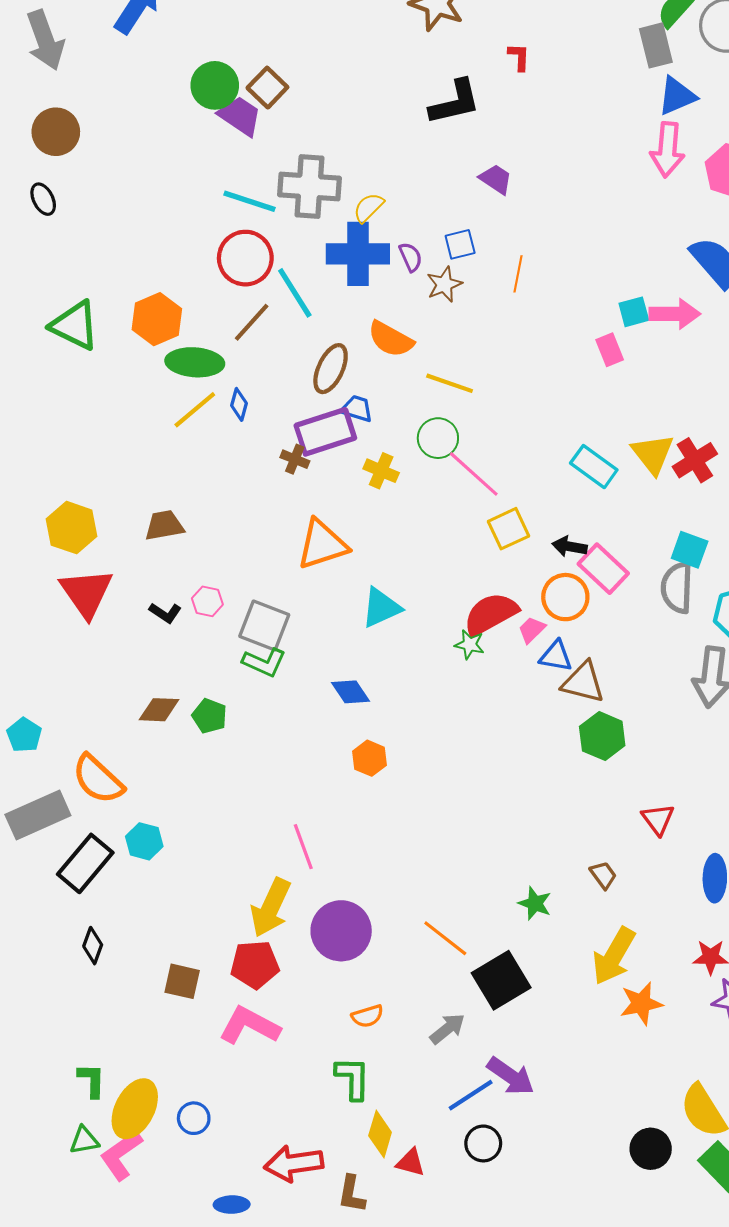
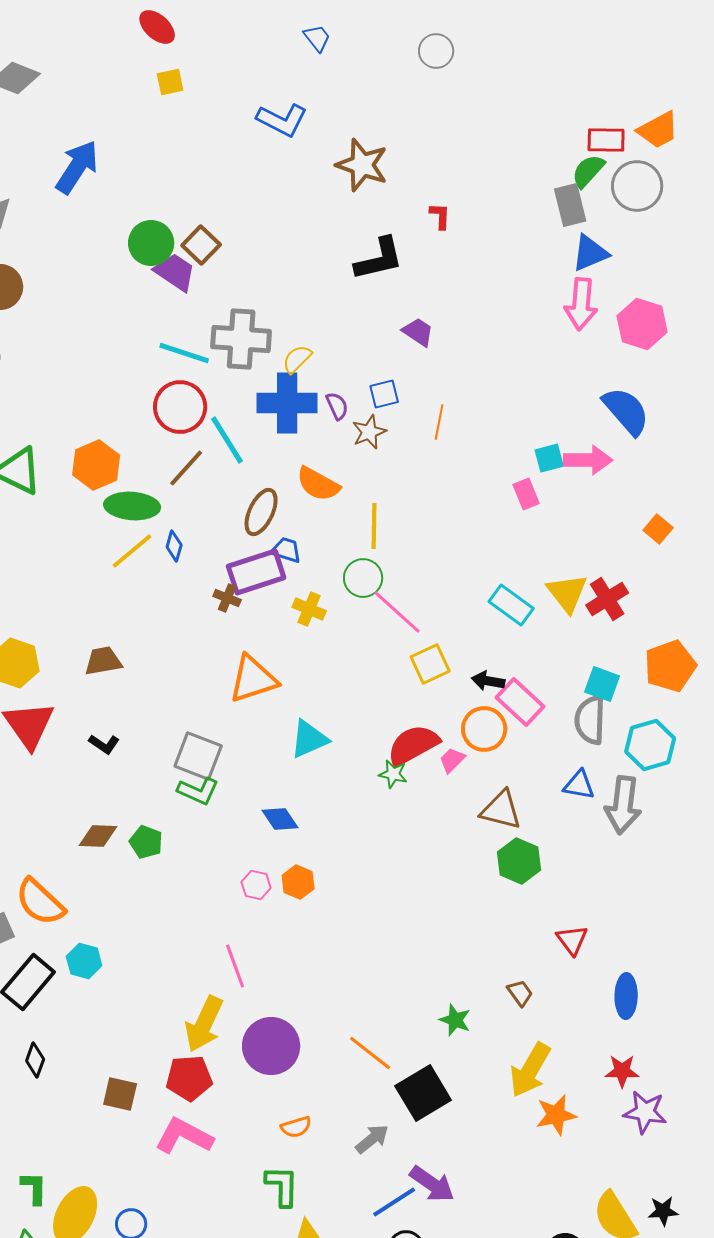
yellow line: (450, 383) -> (374, 526), turned 72
pink hexagon: (207, 601) -> (256, 885), moved
blue triangle: (556, 656) -> (579, 785), moved

